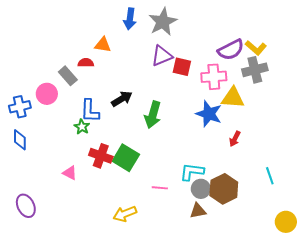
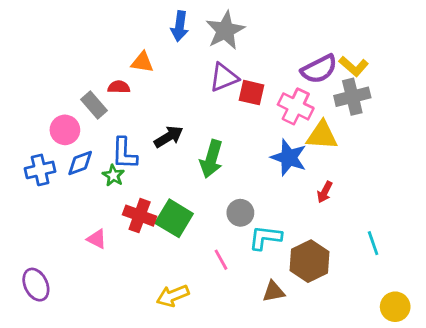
pink cross: (214, 77) -> (296, 106), turned 30
blue cross: (20, 107) -> (40, 170), moved
blue diamond: (20, 140) -> (80, 163), moved, turned 70
pink line: (160, 188) -> (221, 260), turned 56
gray circle: (201, 189) -> (240, 213), moved

